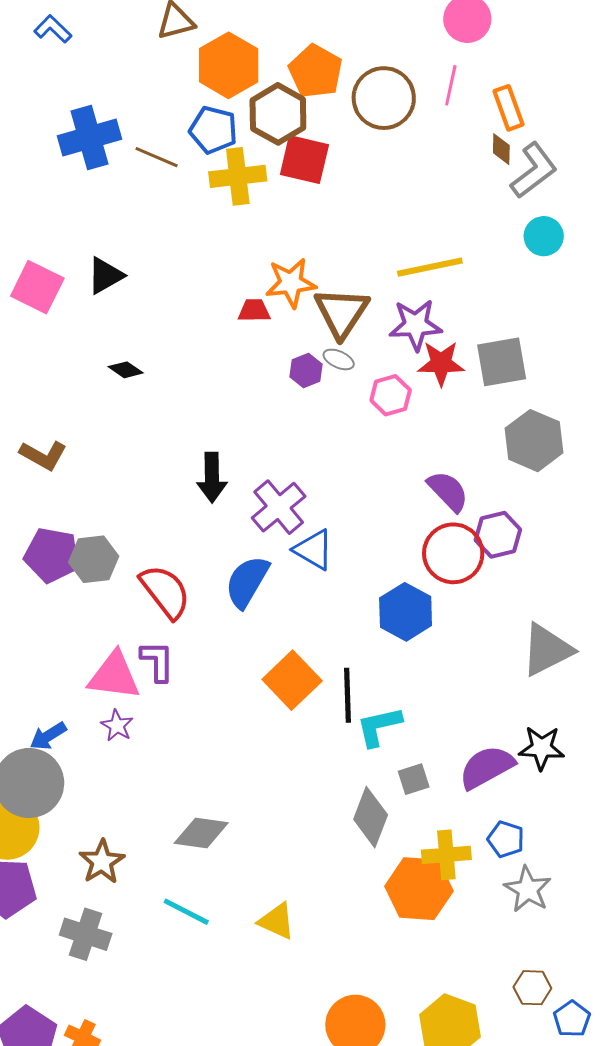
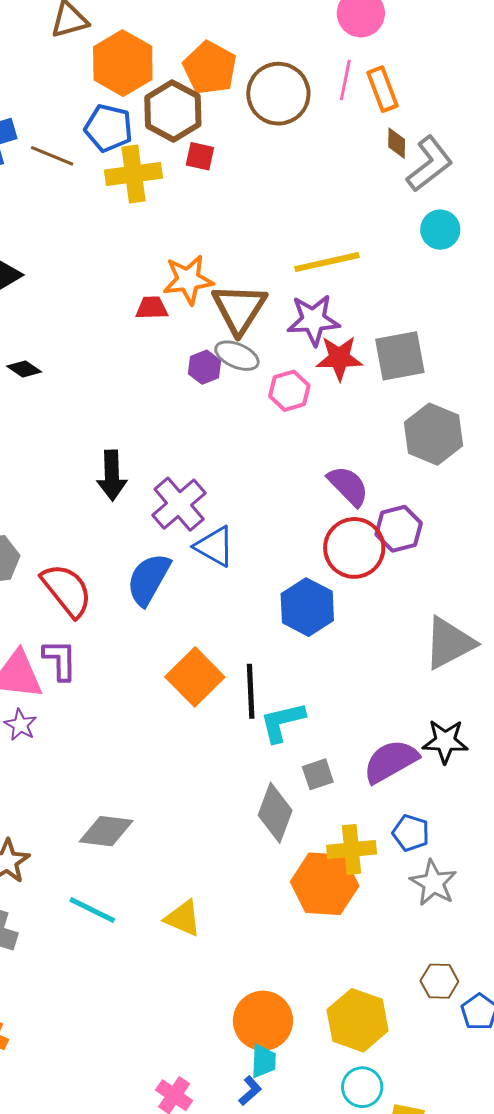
orange rectangle: (509, 108) -> (383, 89), moved
red square: (304, 160) -> (200, 156), size x0.6
gray ellipse: (339, 359) -> (237, 356), size x1.4

